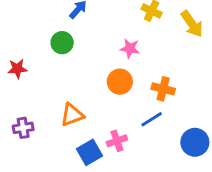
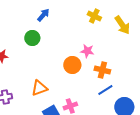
pink star: (130, 48) -> (87, 51), moved
blue line: (152, 119) -> (105, 90), moved

